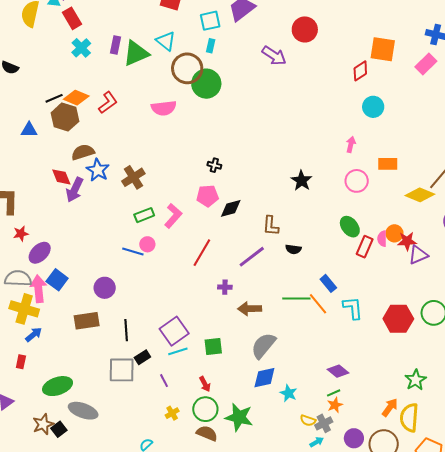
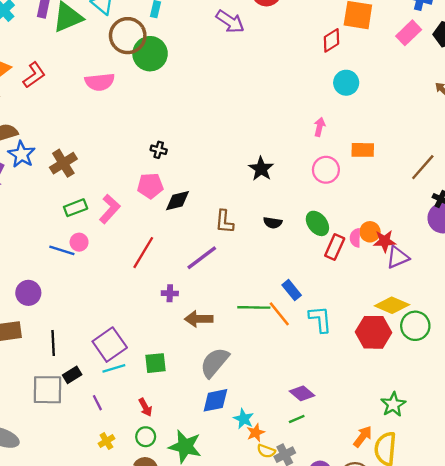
yellow diamond: (420, 195) -> (392, 305), moved
black semicircle: (293, 249) -> (273, 223), moved
orange star: (335, 405) -> (256, 433), moved
green circle: (205, 409) -> (146, 437), size x0.7

